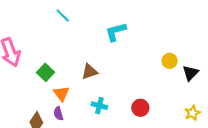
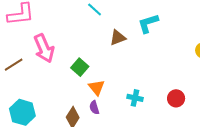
brown triangle: (90, 72) -> (118, 38), moved

